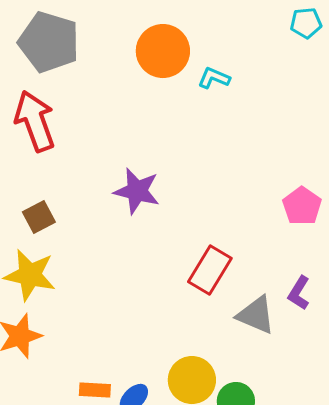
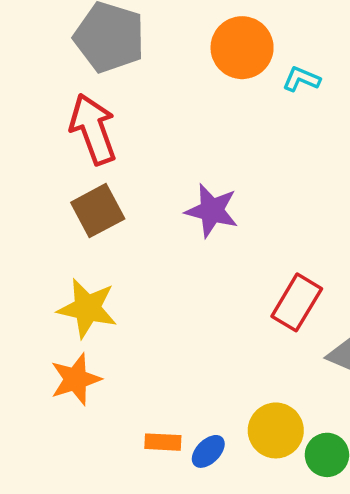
brown square: (39, 217) -> (98, 211), moved, size x1.4

